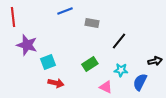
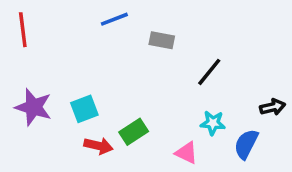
purple star: (27, 45) -> (33, 107), moved
green rectangle: (90, 64) -> (134, 132), moved

